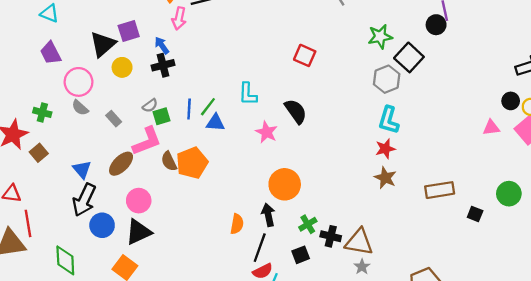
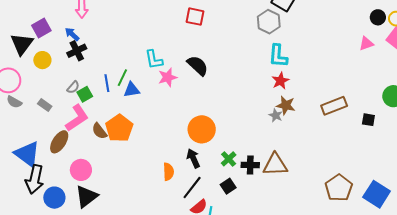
pink star: (266, 132) -> (168, 77), moved, turned -30
blue triangle: (82, 169) -> (27, 154), size x1.6
black line: (260, 248) -> (192, 188), turned 30
gray star: (362, 267) -> (276, 115), moved

